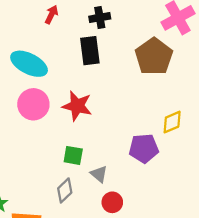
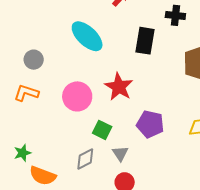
black cross: (100, 18) -> (175, 15), moved
pink circle: (33, 104) -> (77, 96), moved
purple pentagon: (144, 148) -> (150, 124), moved

